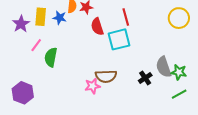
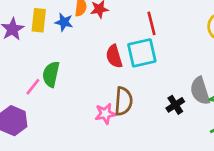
red semicircle: (97, 27) -> (114, 56), moved
pink line: (36, 45) -> (33, 87), moved
brown semicircle: (106, 76) -> (123, 101), turned -85

